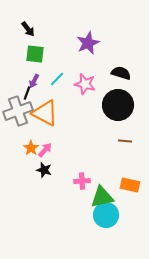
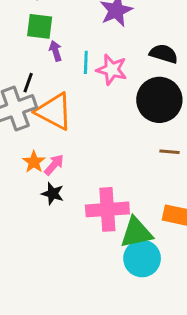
cyan line: (57, 79) -> (86, 62), moved, turned -42
purple arrow: (34, 81) -> (56, 51), moved, turned 136
pink cross: (82, 181) -> (107, 209), size x1.8

